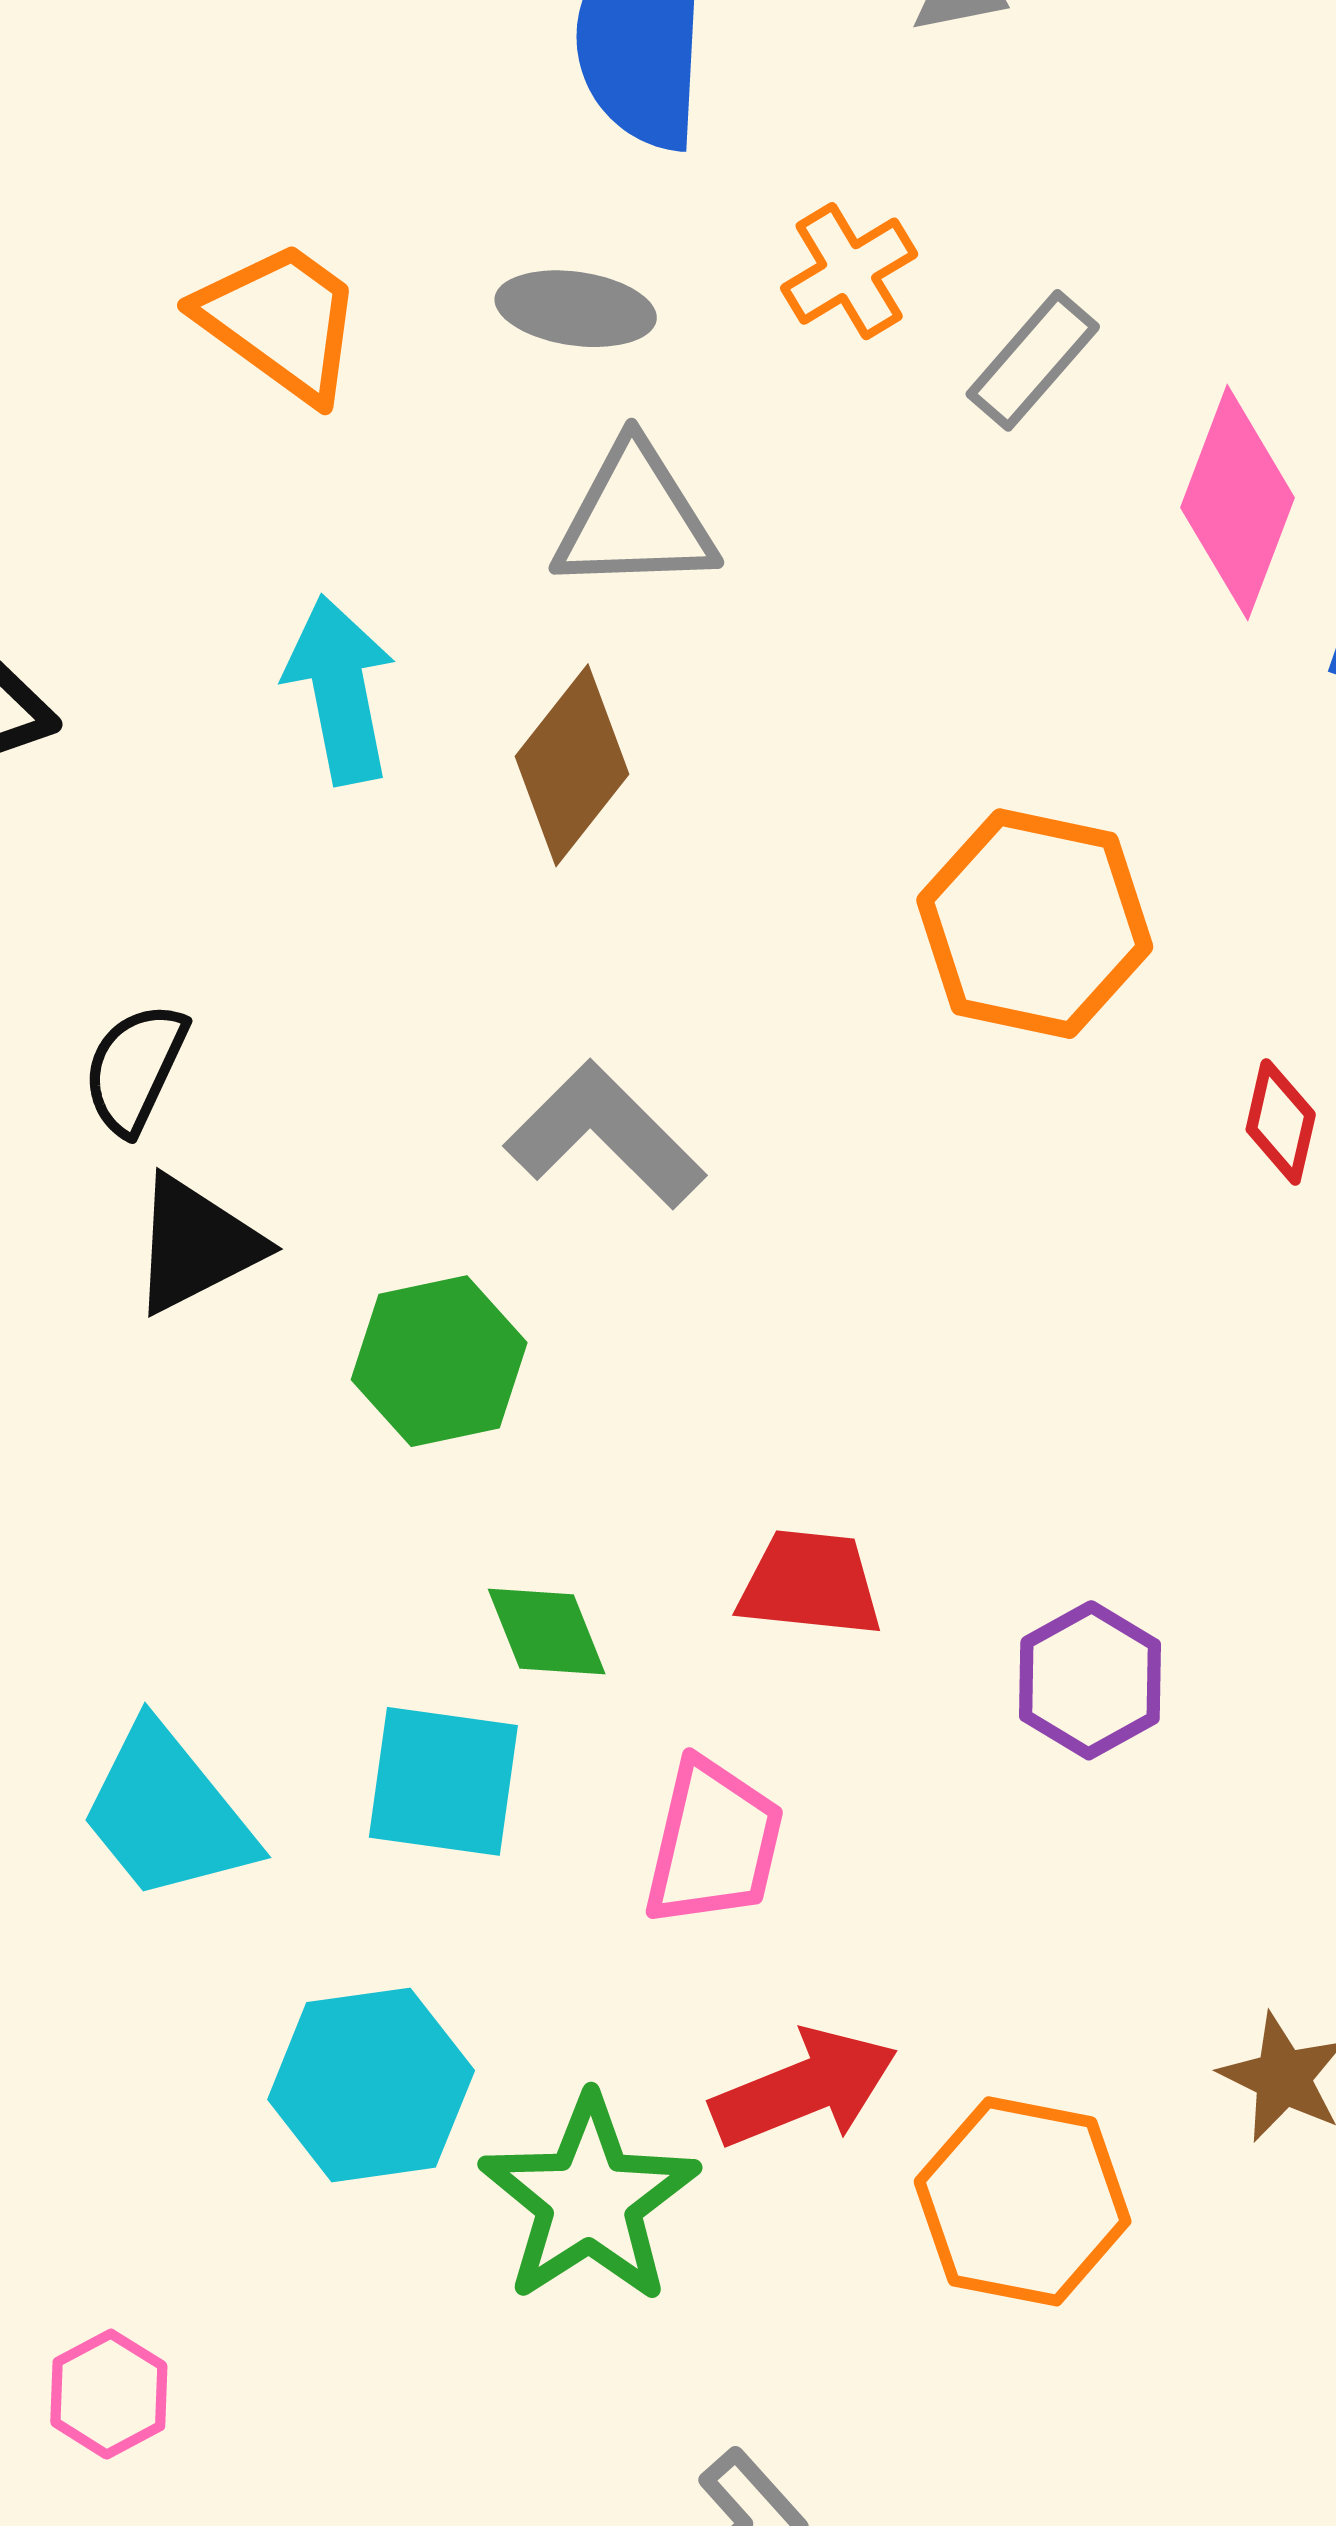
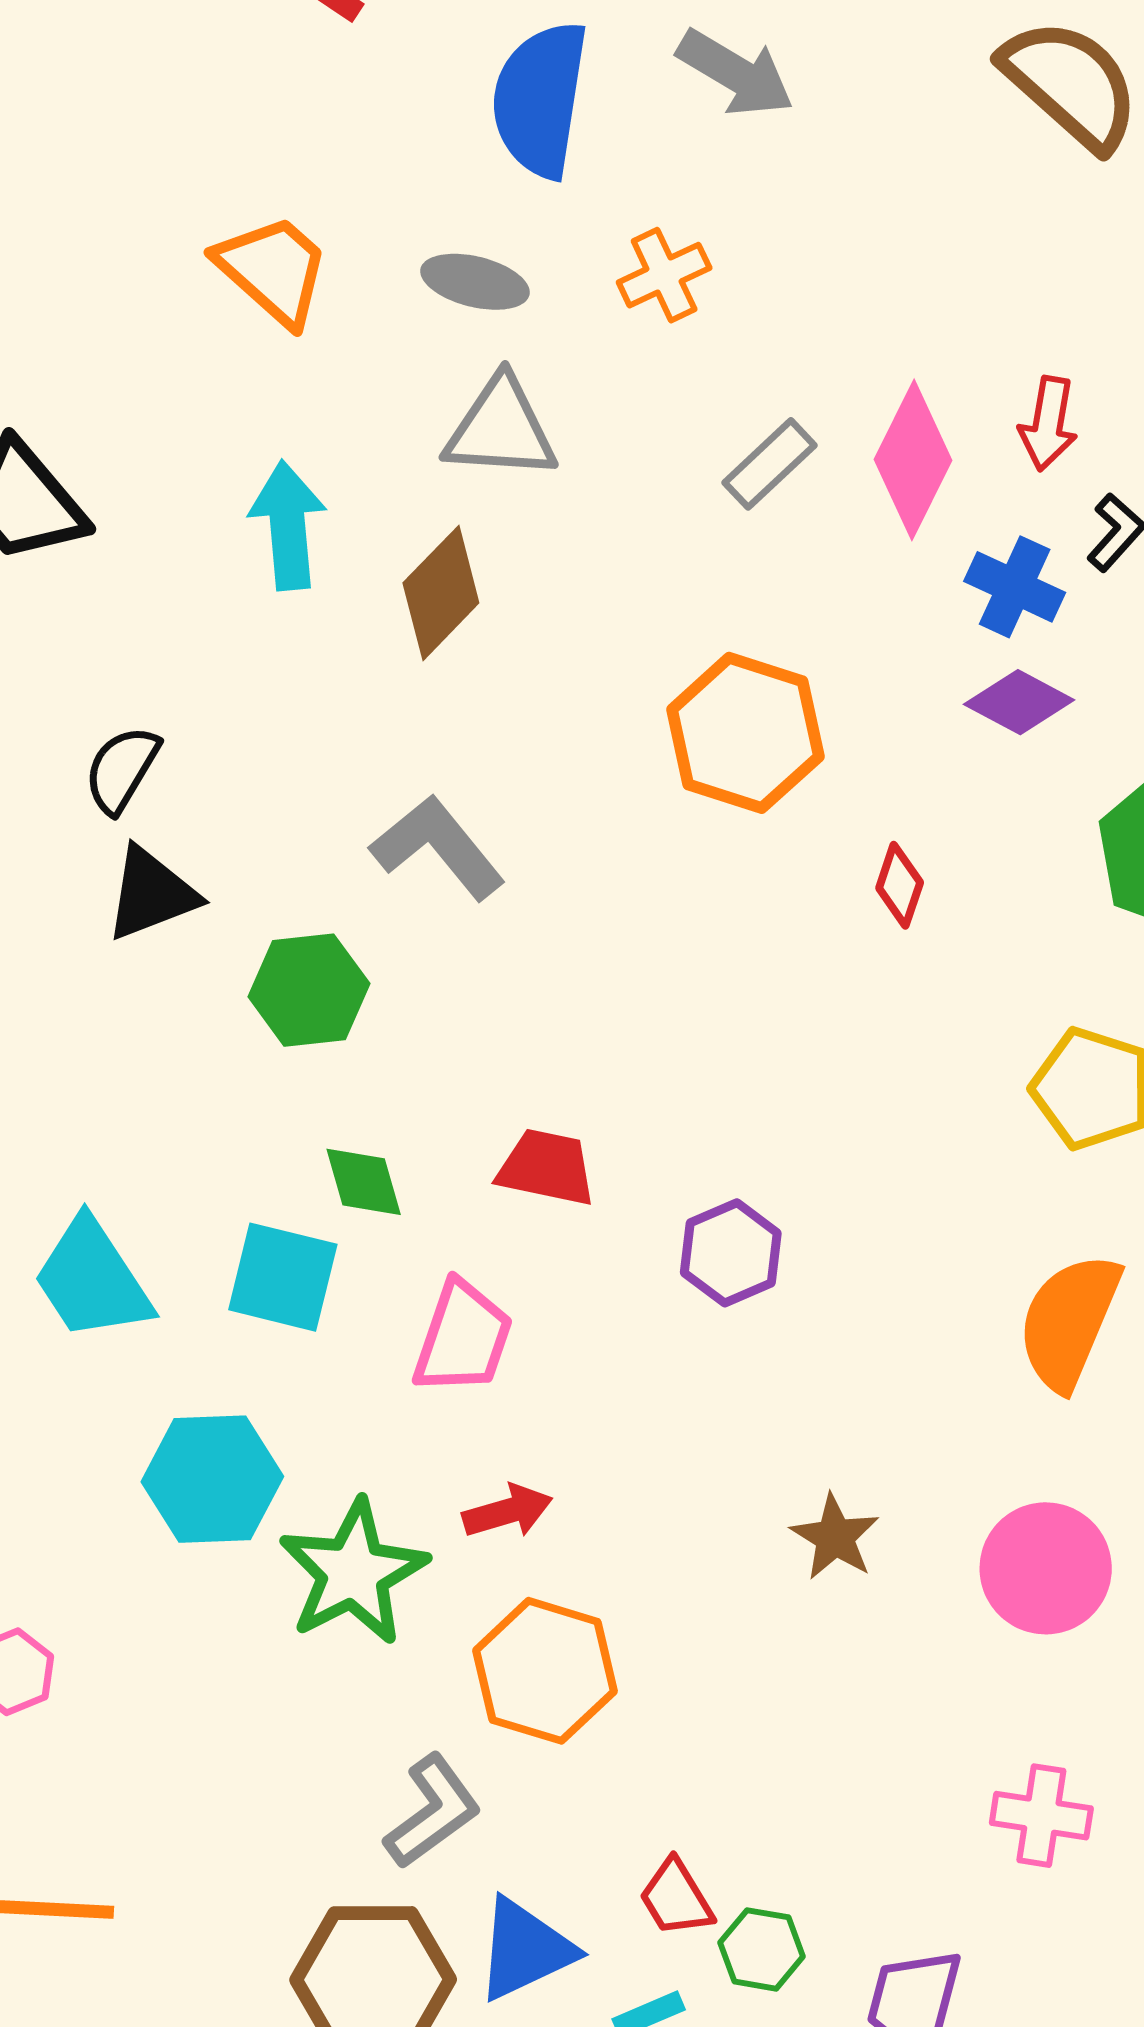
gray rectangle: (1033, 360) -> (769, 464), moved
red arrow: (804, 2088) -> (508, 1511), size x0.7
orange hexagon: (1023, 2201) -> (545, 1671), moved

